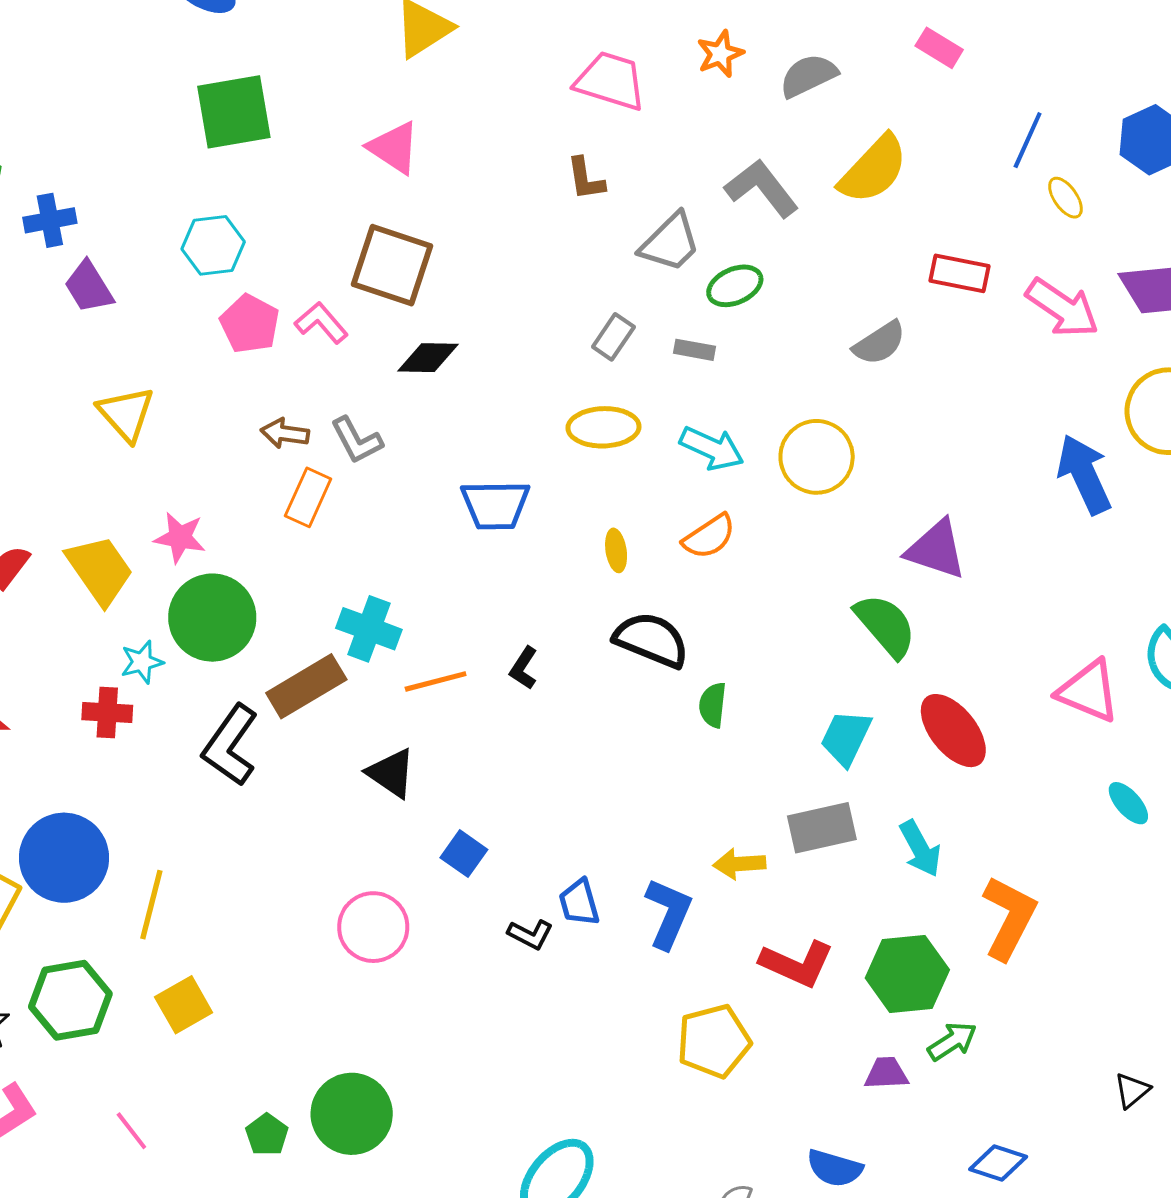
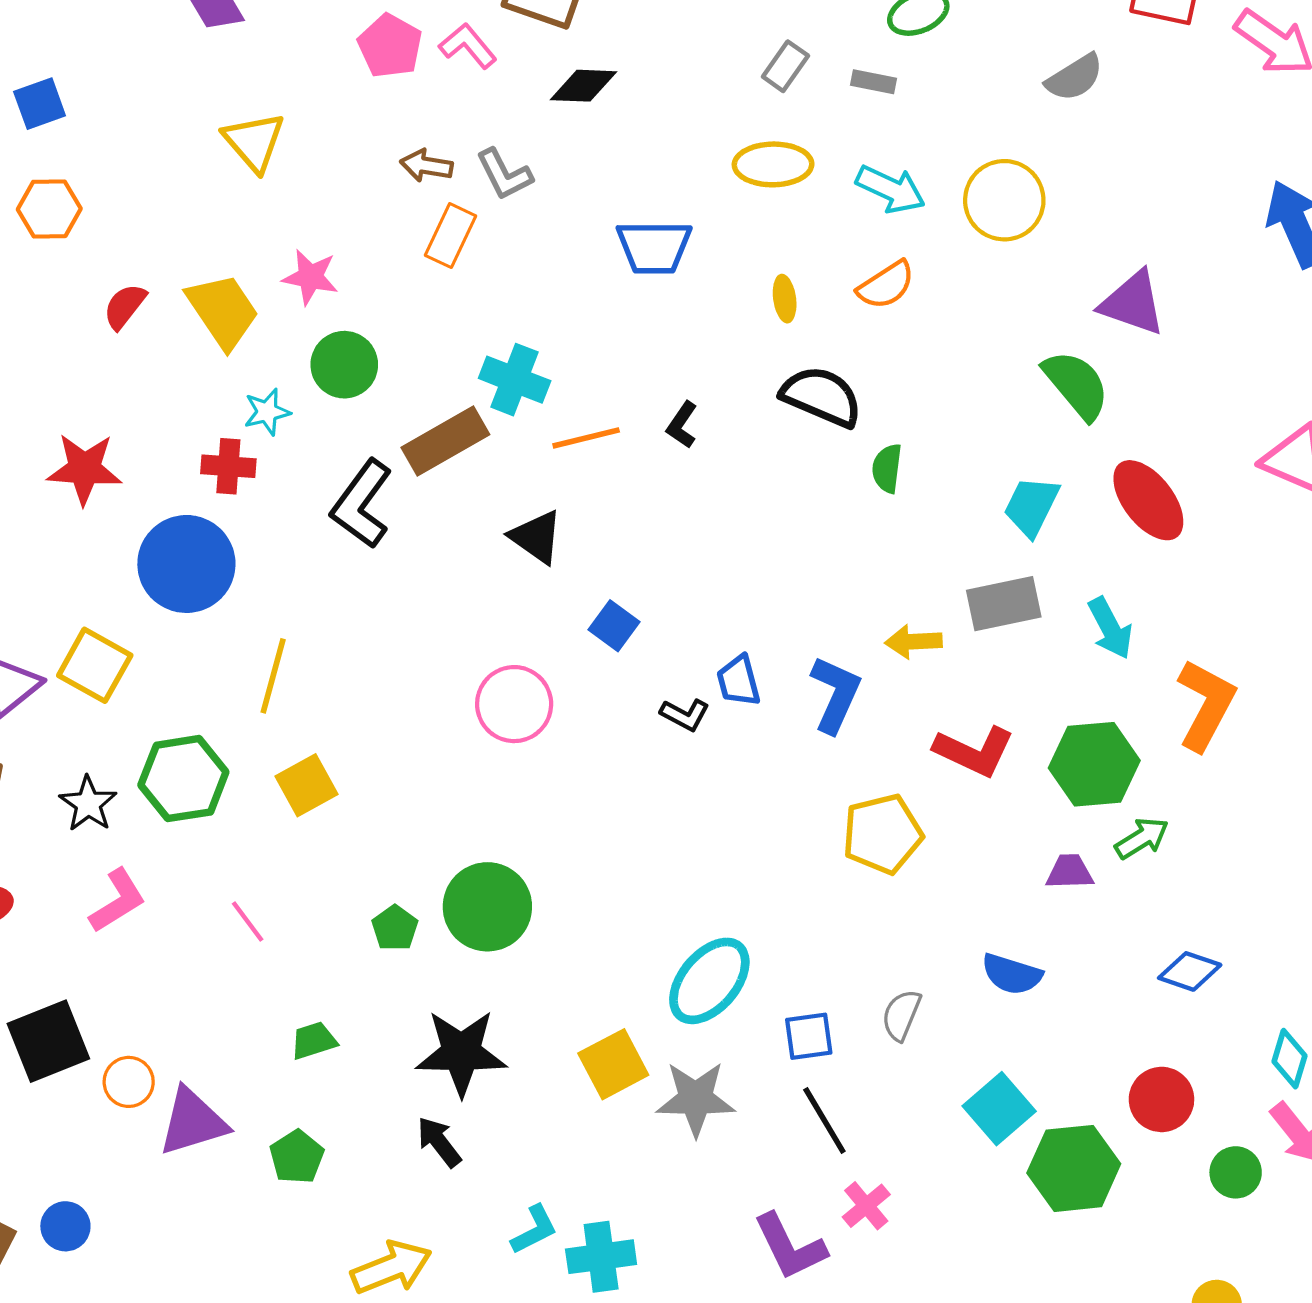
green circle: (212, 618) -> (344, 365), size x0.7
blue circle: (64, 858) -> (186, 564), moved

